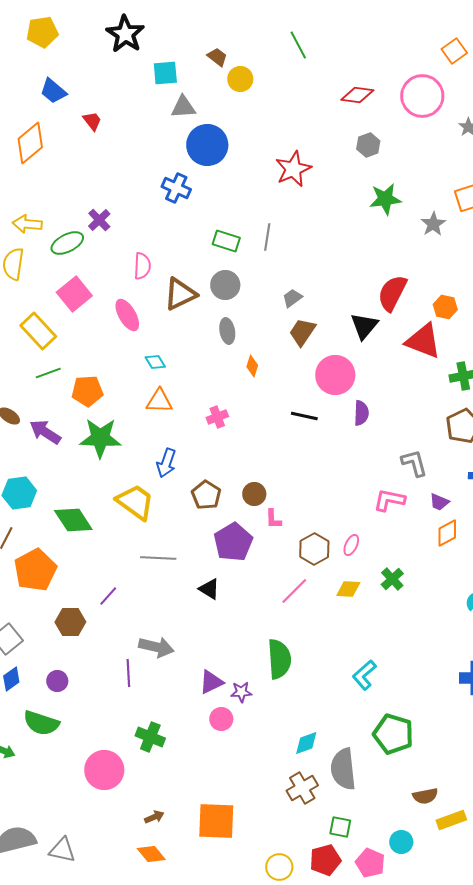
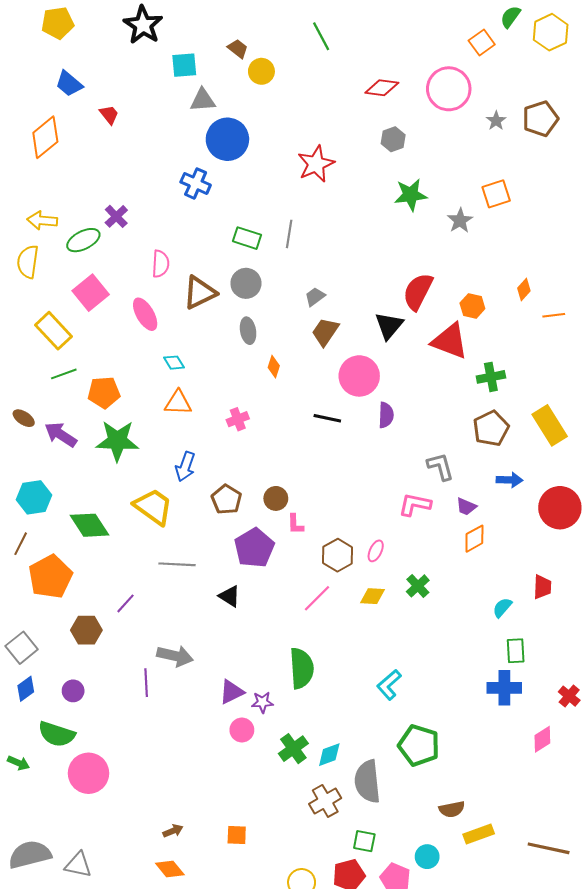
green cross: (150, 737) -> (293, 749), moved, turned 32
pink circle: (104, 770) -> (89, 773), moved
orange square: (216, 821) -> (237, 835), size x0.5

